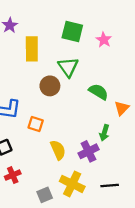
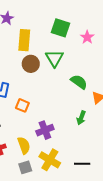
brown circle: (50, 86) -> (31, 64), moved
yellow semicircle: (58, 150) -> (24, 145), moved
purple cross: (88, 151) -> (45, 130), moved

